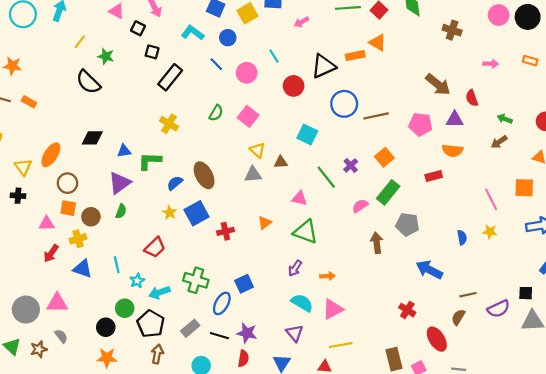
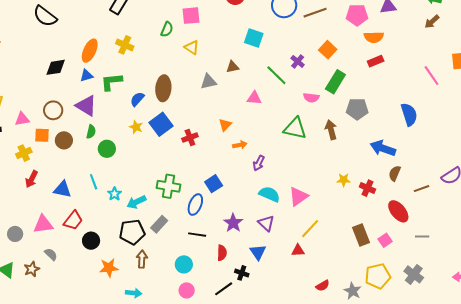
pink square: (248, 116) -> (191, 16), moved, turned -36
yellow triangle: (257, 150) -> (192, 48), moved
orange semicircle: (452, 151) -> (374, 37), moved
orange ellipse: (51, 155) -> (90, 51), moved
brown ellipse: (204, 175) -> (163, 88), turned 40
brown circle: (67, 183) -> (53, 110), moved
purple triangle: (120, 183) -> (86, 106), turned -45
pink semicircle: (360, 206) -> (311, 98), turned -133
pink triangle: (47, 224) -> (22, 119), moved
green triangle: (306, 232) -> (295, 128), moved
yellow star: (490, 232) -> (344, 180), moved
blue semicircle: (462, 237) -> (409, 114), size x1.6
yellow cross: (78, 239) -> (24, 153), moved
red trapezoid: (155, 247) -> (73, 220), moved
orange arrow: (328, 276) -> (240, 145), moved
brown line: (468, 295) -> (421, 189), moved
green circle: (125, 308) -> (107, 149), moved
gray circle: (26, 310) -> (15, 234), size x0.6
brown semicircle: (458, 317) -> (395, 173), moved
black pentagon: (151, 324) -> (132, 232), turned -30
gray rectangle: (190, 328) -> (159, 224), moved
purple star: (247, 333) -> (233, 223), moved, turned 30
yellow line: (341, 345) -> (310, 229), turned -30
orange star: (107, 358) -> (109, 268), moved

